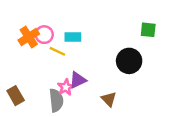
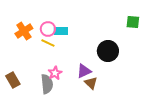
green square: (148, 30) -> (133, 22), moved
pink circle: (44, 35) -> (48, 29), moved
purple triangle: (78, 80) -> (84, 71), moved

